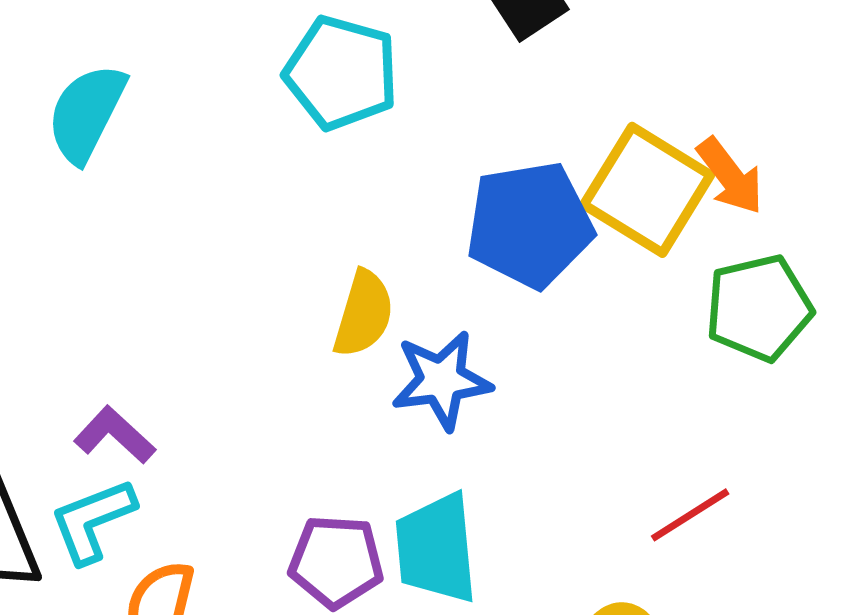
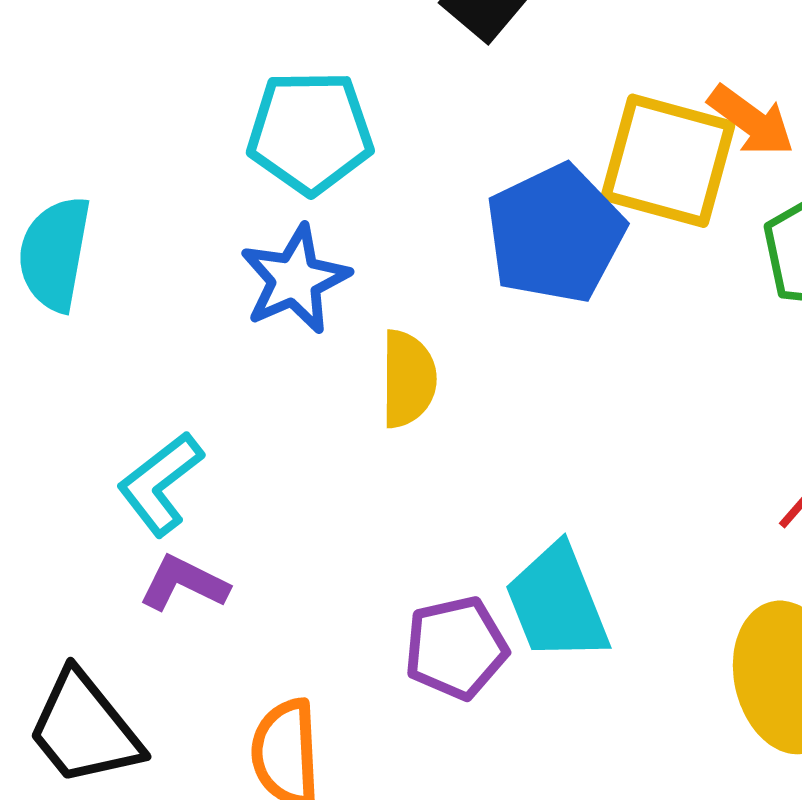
blue star: (441, 380) -> (295, 279), moved
cyan L-shape: (93, 521) -> (160, 484), moved

